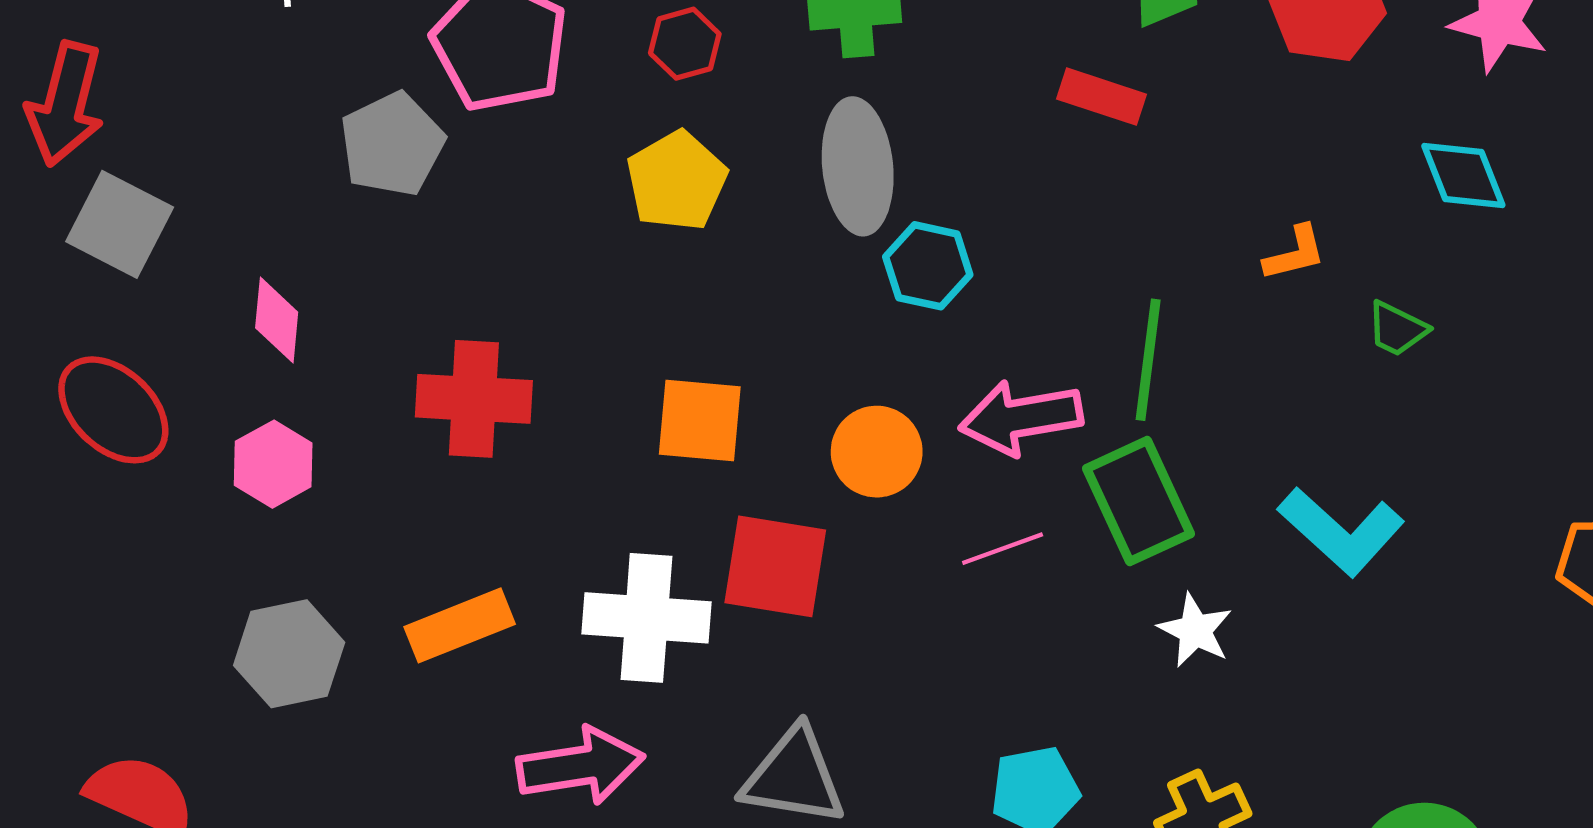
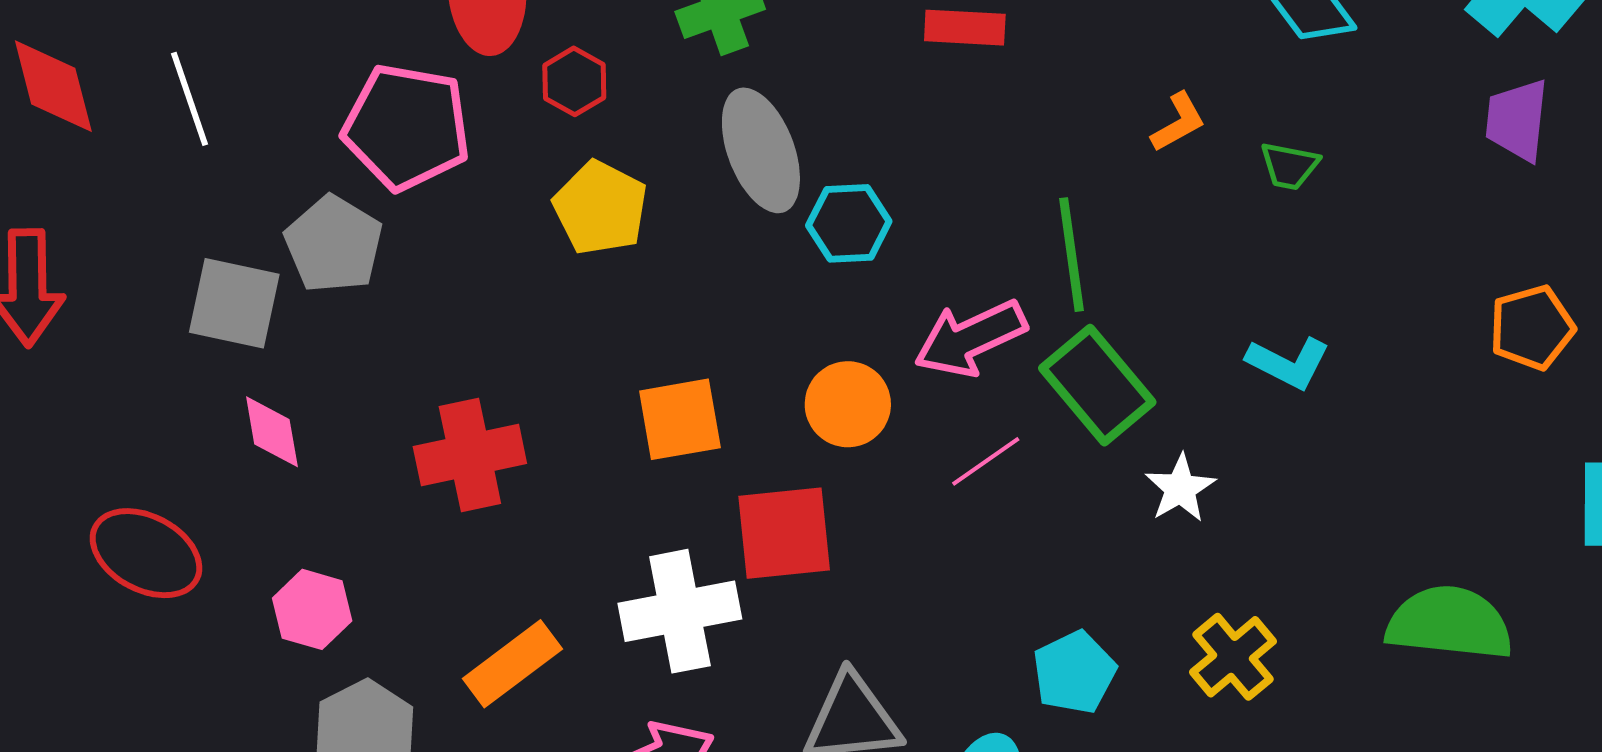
gray square: (120, 224) -> (234, 303), moved
pink hexagon: (273, 464) -> (312, 609), moved
cyan L-shape: (1341, 531) -> (1288, 363), size x0.7
white star: (1195, 630) -> (1180, 488), turned 30

